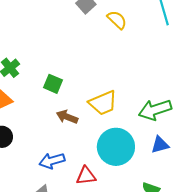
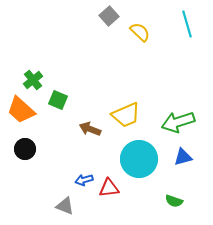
green square: (53, 84) -> (58, 100), moved
blue arrow: (52, 161) -> (84, 180), moved, size x0.7

